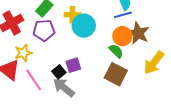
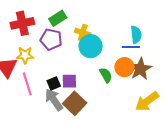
green semicircle: (116, 51) -> (106, 75), moved
brown square: (116, 74) -> (75, 103), moved

